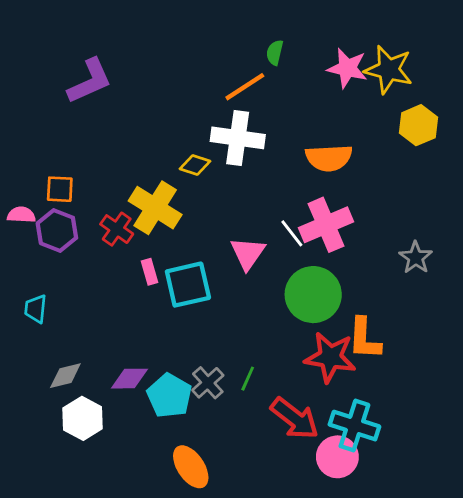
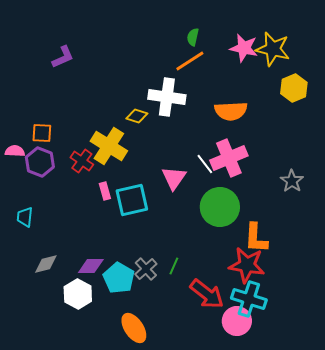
purple L-shape: (90, 81) -> (63, 57), size x0.7
orange line: (245, 87) -> (190, 61), moved
red star: (330, 357) -> (247, 265), moved
white hexagon: (83, 418) -> (78, 294), moved

